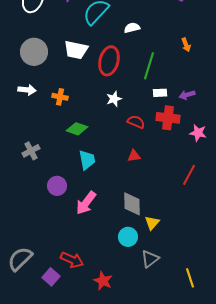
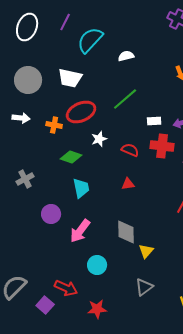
red ellipse: (109, 61) -> (81, 112), moved, turned 52
green line: (149, 66) -> (125, 99), moved, turned 32
white star: (114, 99) -> (99, 139), moved
cyan circle: (128, 237) -> (97, 265), moved
red star: (103, 281) -> (97, 309), turned -30

